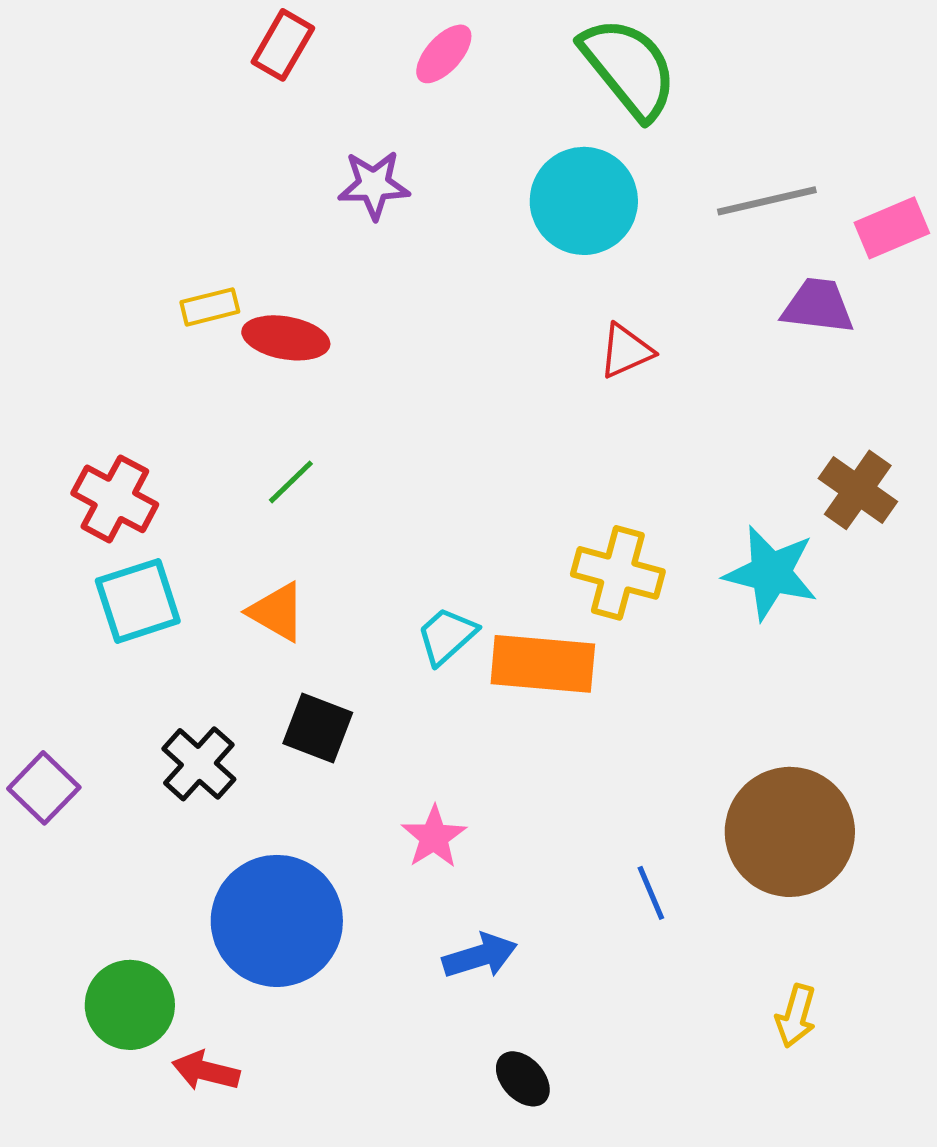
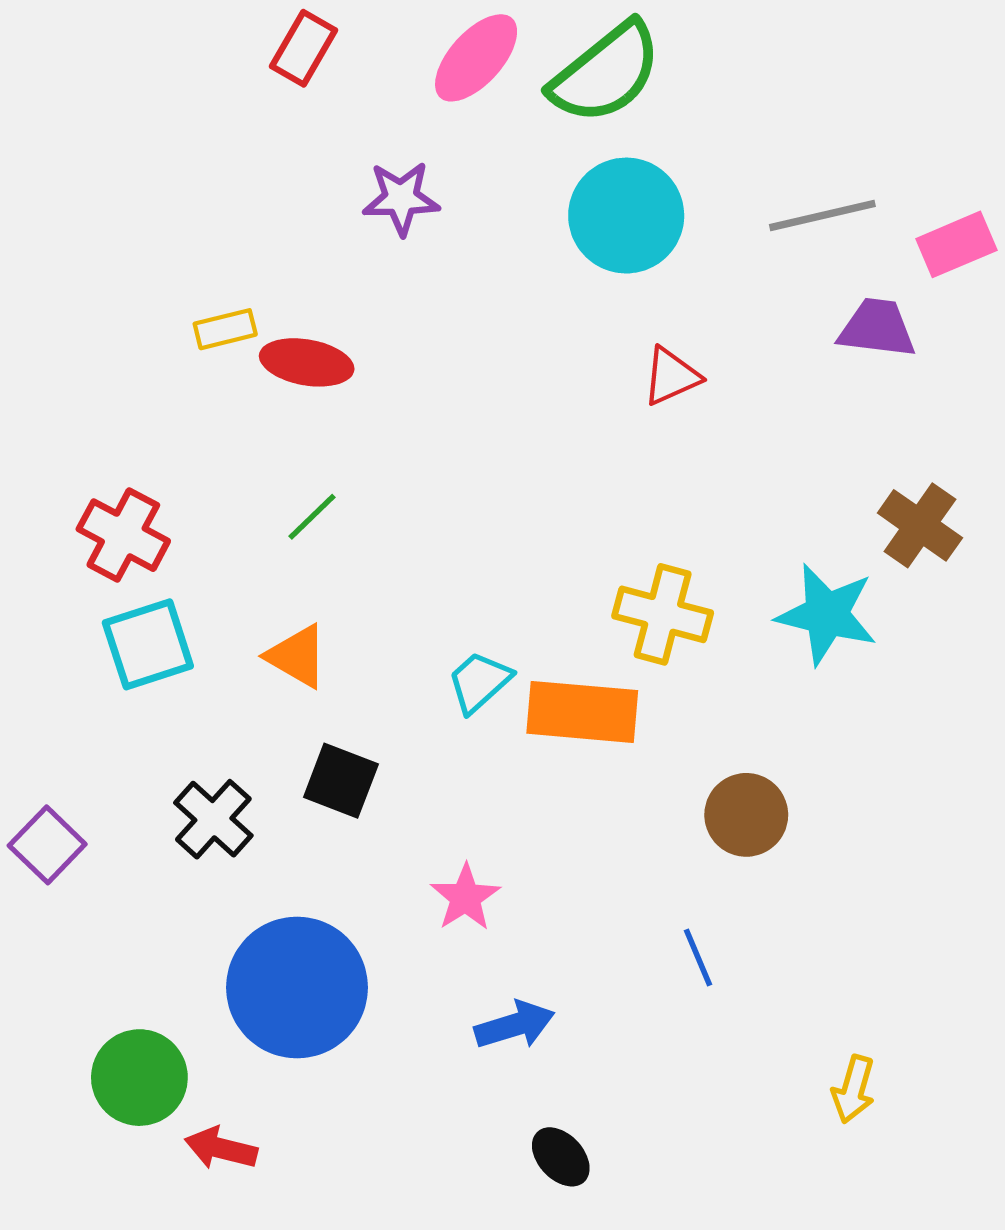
pink ellipse: (444, 54) -> (476, 58), size x1.4
green semicircle: (629, 68) -> (606, 73), moved, turned 90
brown circle: (790, 832) -> (746, 815), moved, size x0.6

